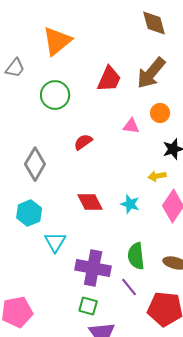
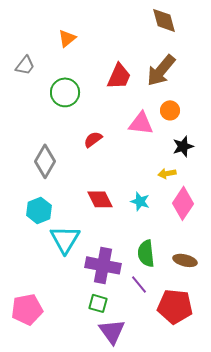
orange triangle: (57, 41) -> (67, 38), size x0.6
pink triangle: (131, 126) -> (141, 123), size x1.5
cyan triangle: (55, 242) -> (65, 239), size x1.4

